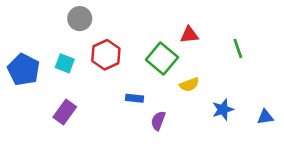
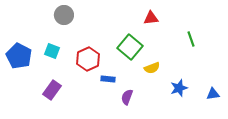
red triangle: (189, 35) -> (151, 18), moved
red hexagon: (106, 55) -> (88, 59), moved

